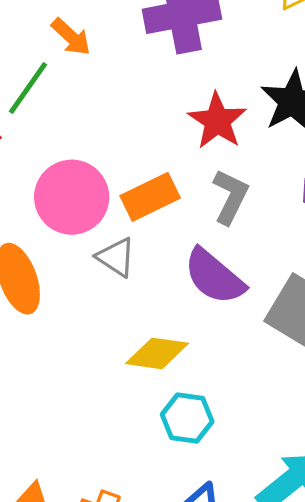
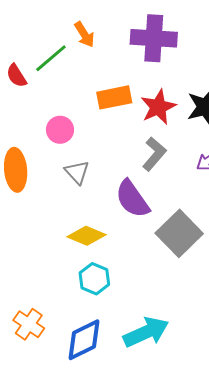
pink circle: (72, 197) -> (60, 130), size x0.6
orange rectangle: (150, 197) -> (114, 97), moved

